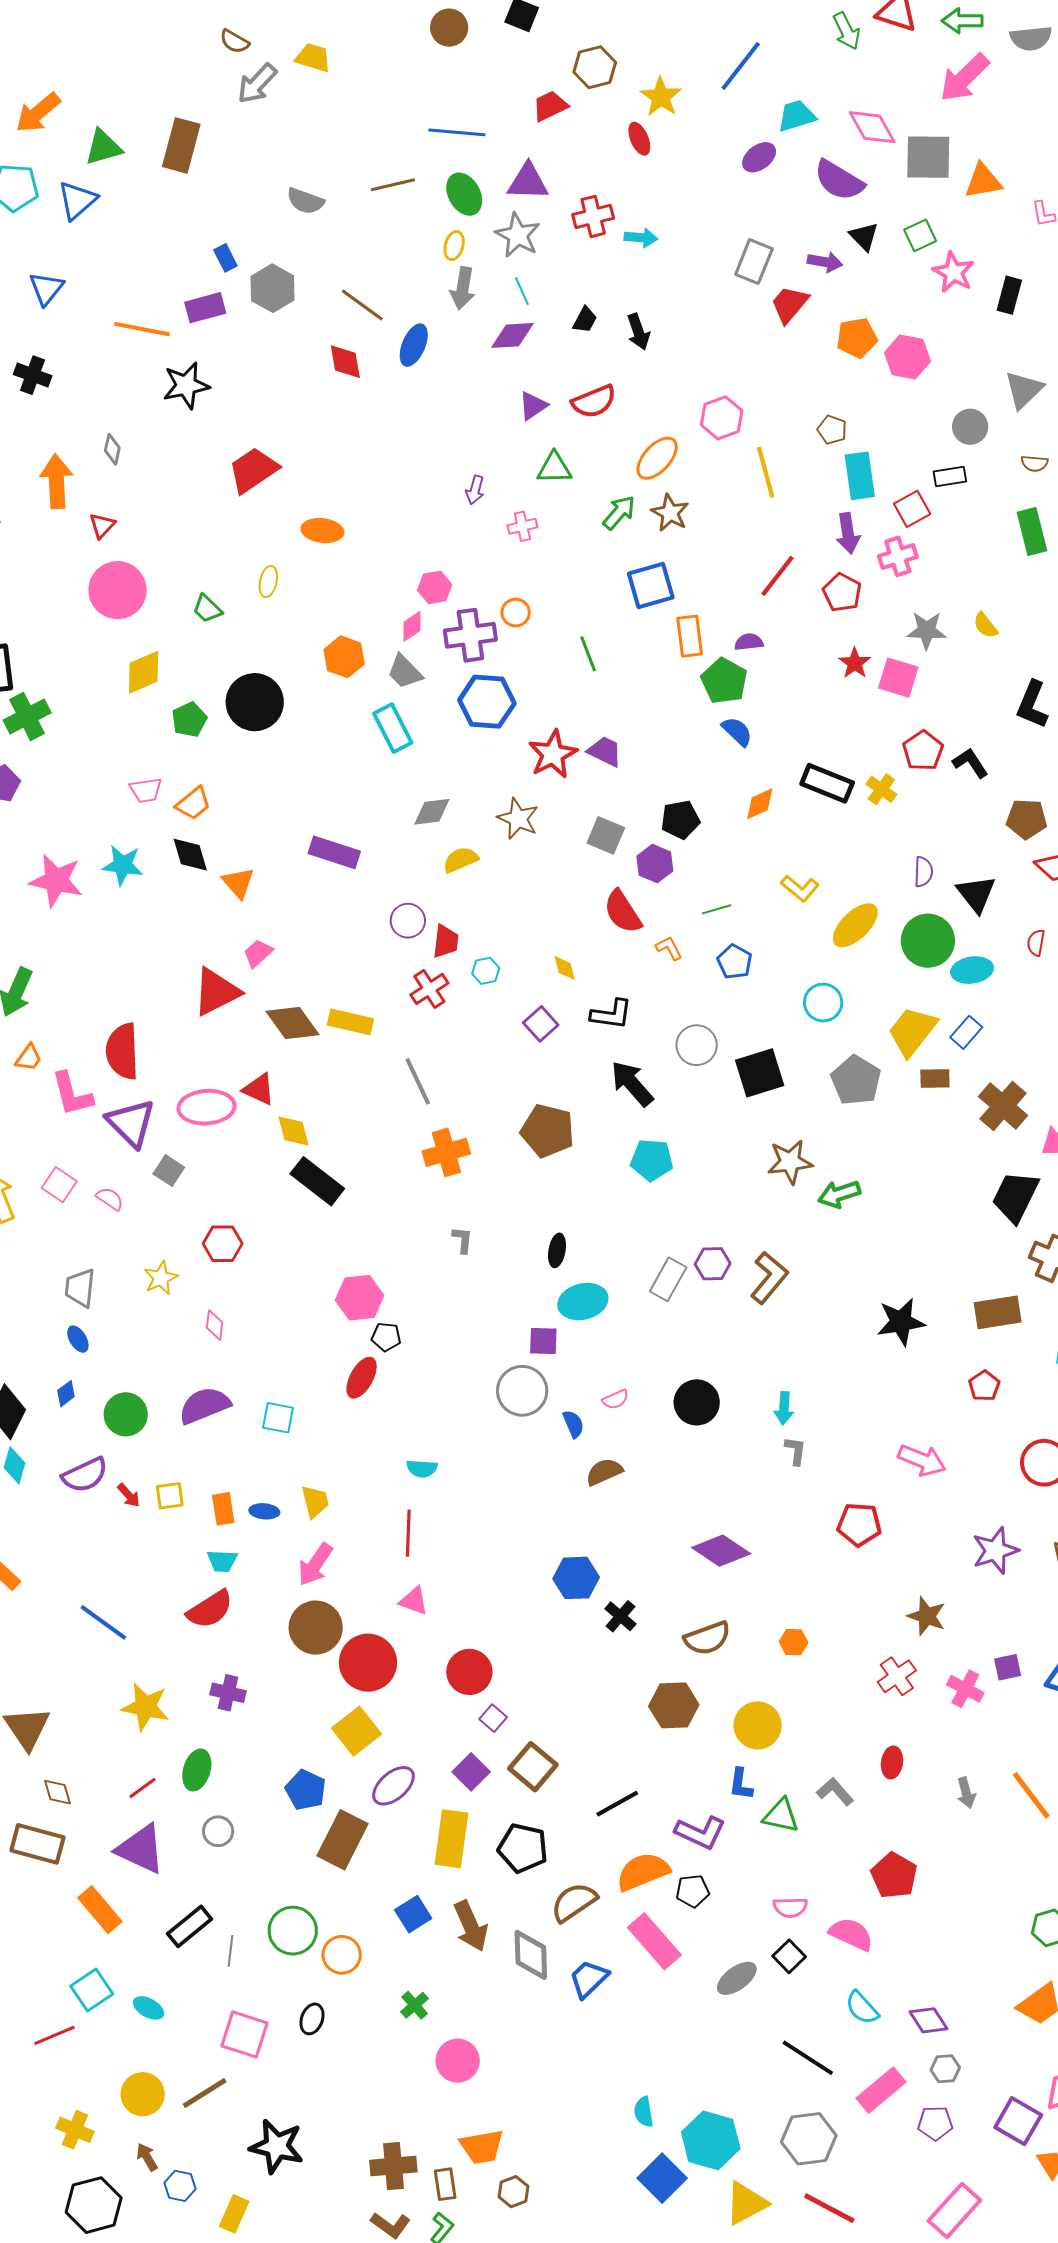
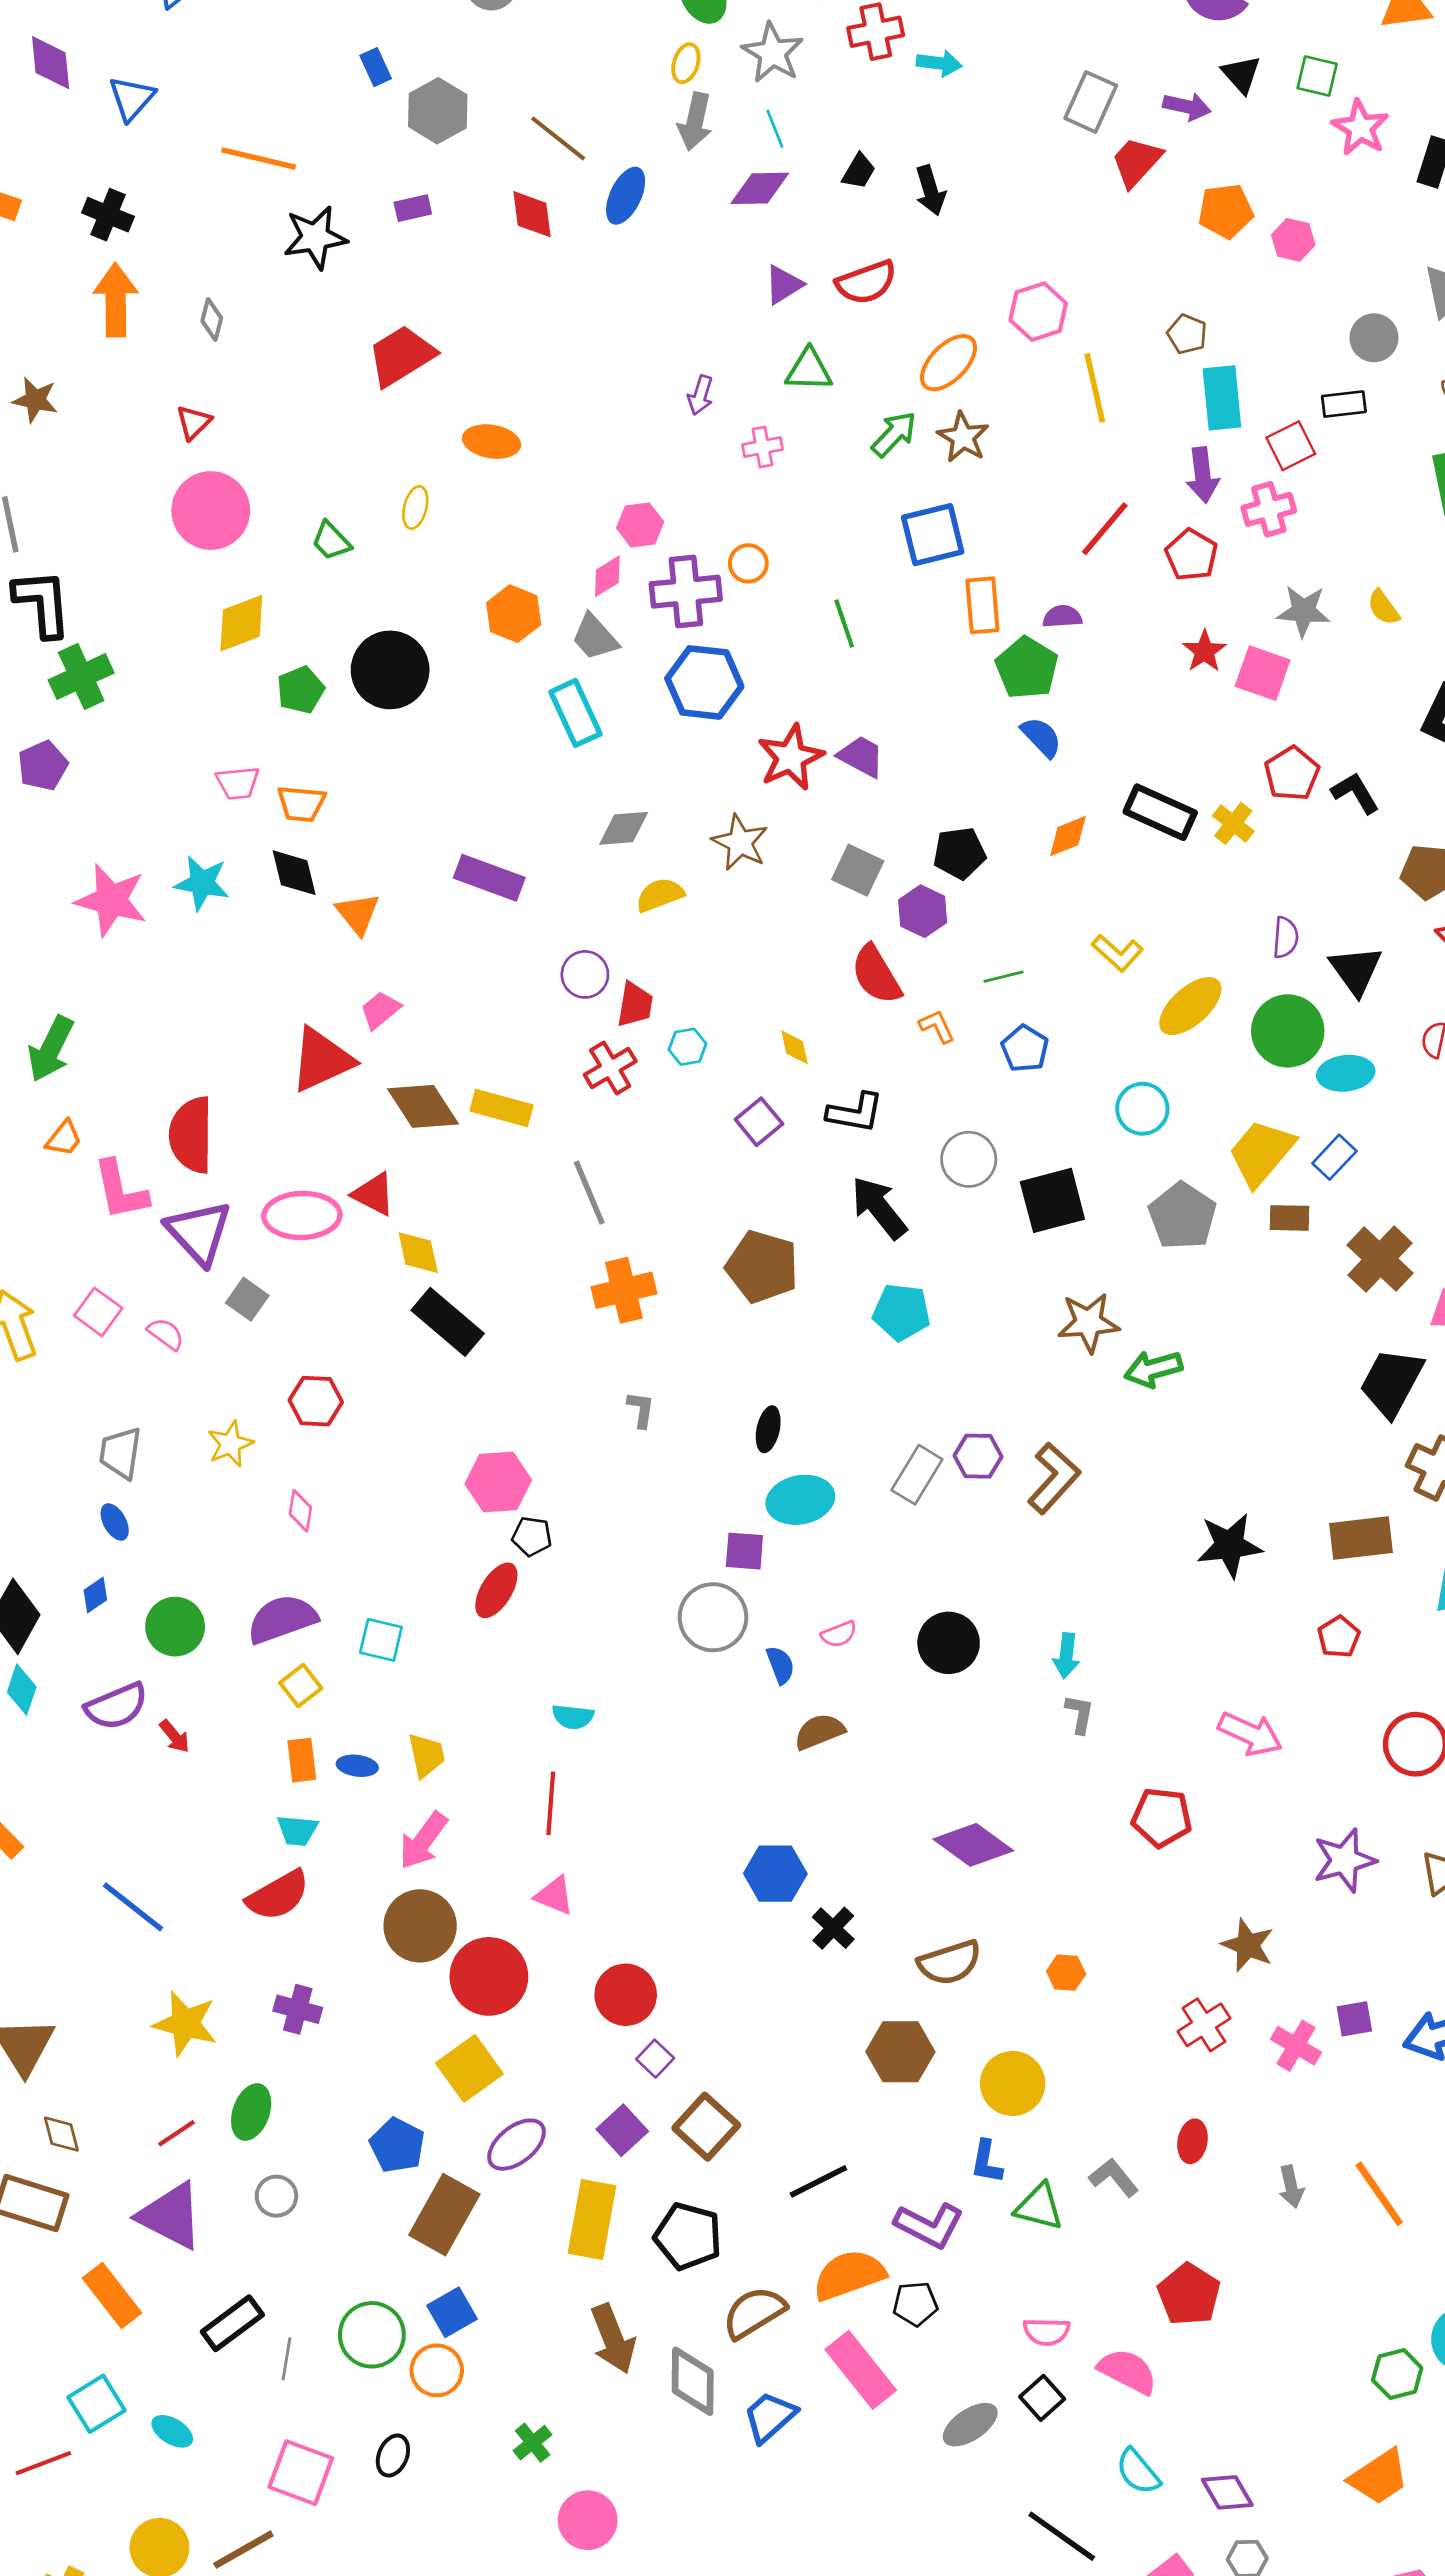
green square: (920, 235) -> (1317, 76), turned 36
purple rectangle: (205, 308) -> (413, 208), moved, size x0.7
pink hexagon: (907, 357) -> (1293, 240), size x0.7
orange arrow: (56, 481) -> (116, 300), moved
orange trapezoid: (193, 803) -> (301, 804), turned 42
yellow square: (170, 1496) -> (301, 1686), moved, turned -32
blue square: (413, 1914) -> (452, 2312), moved

